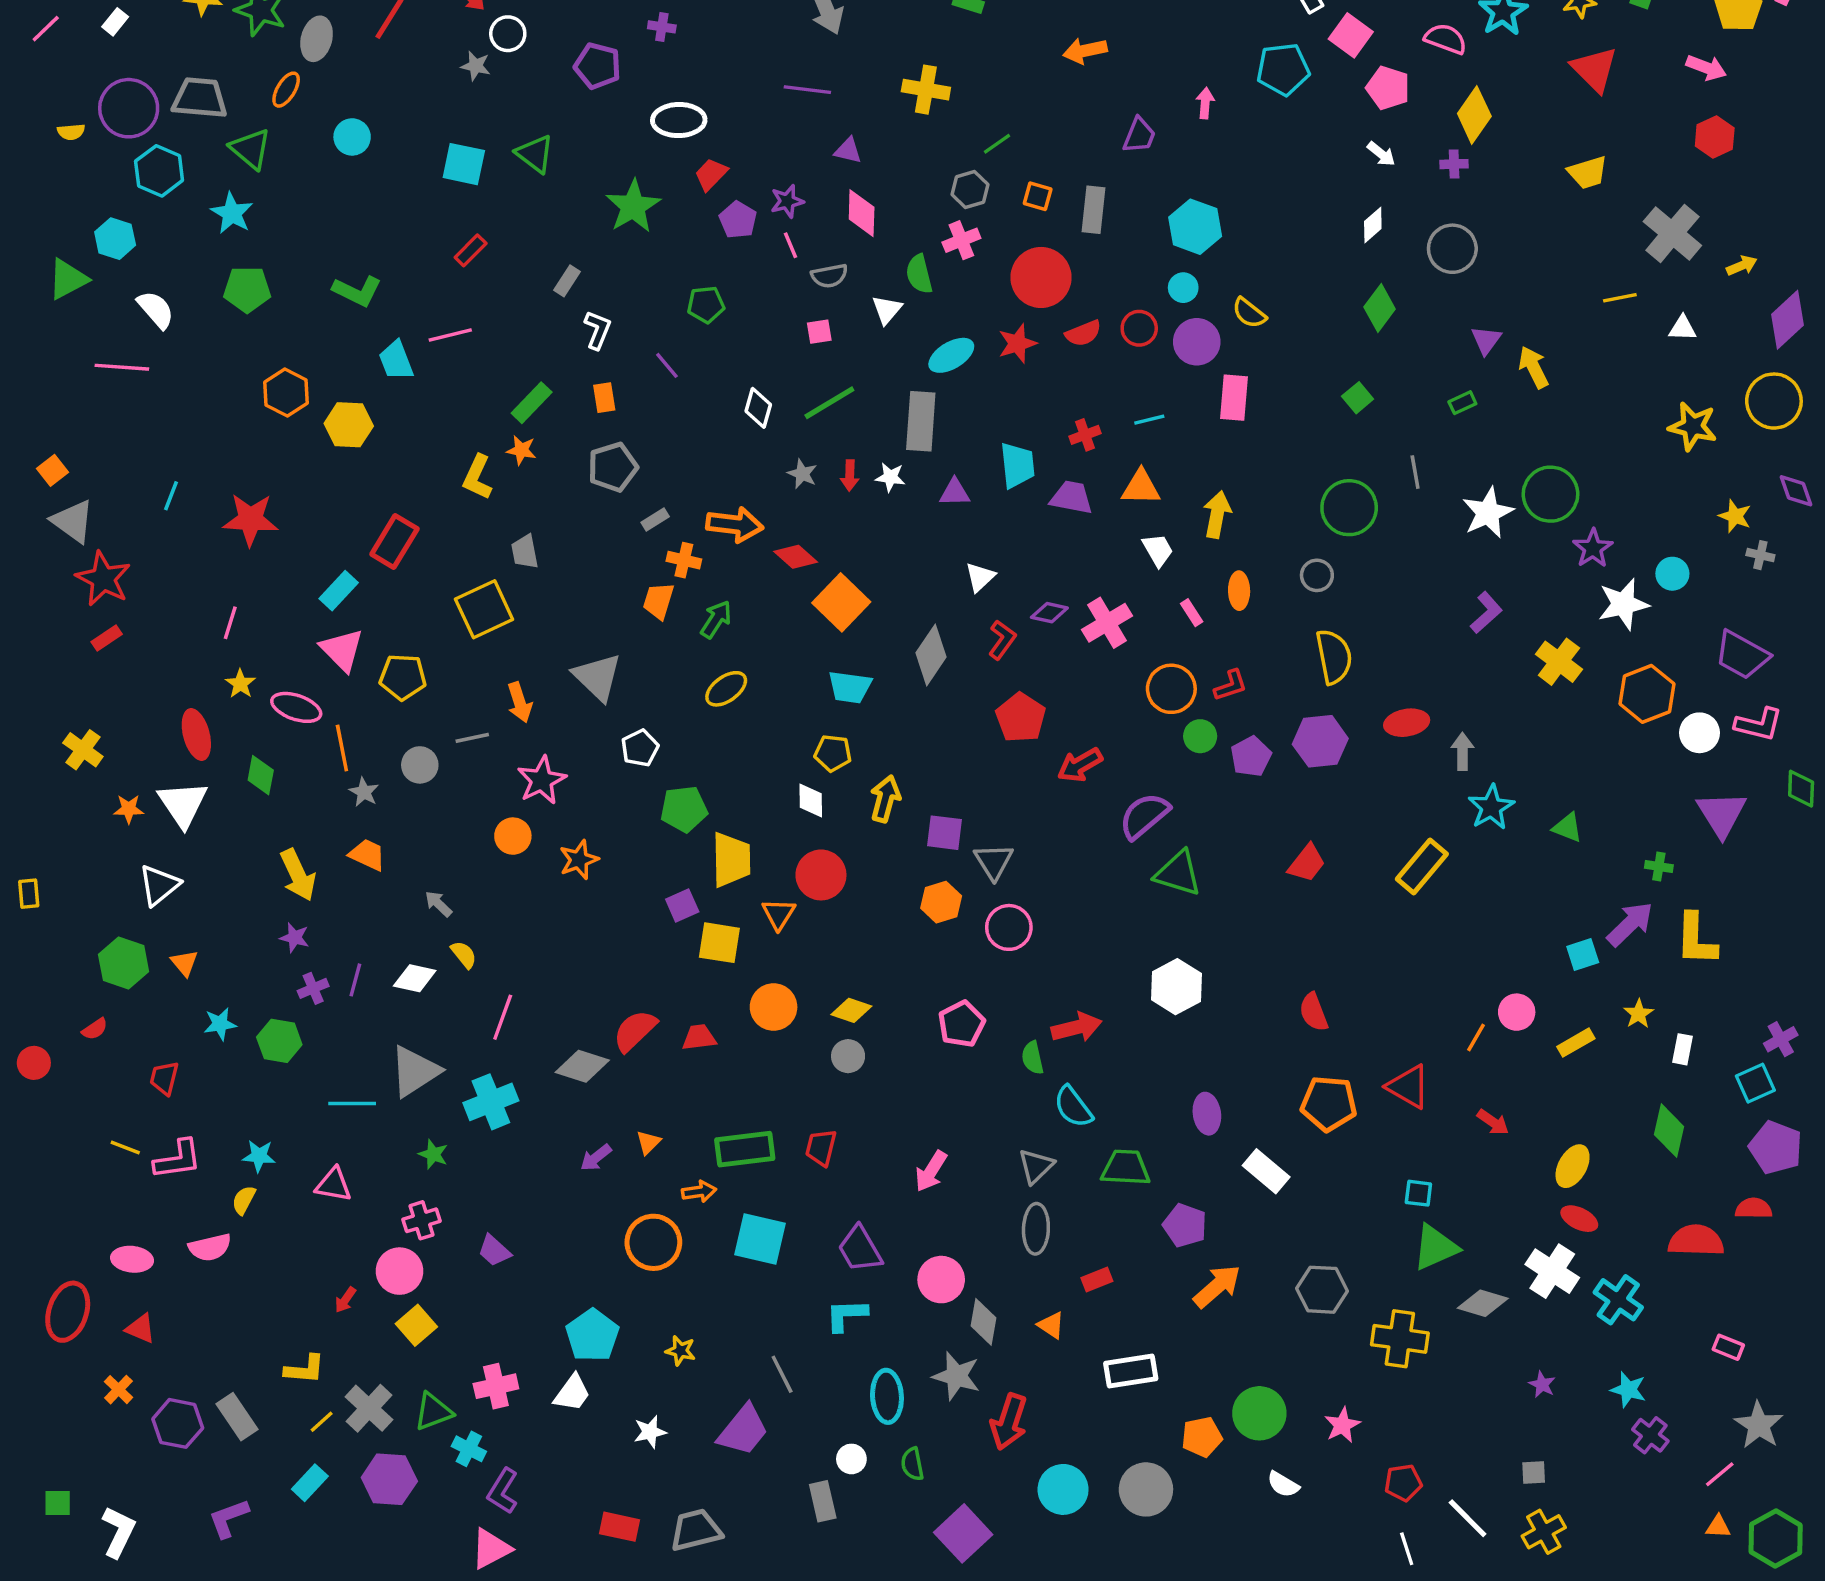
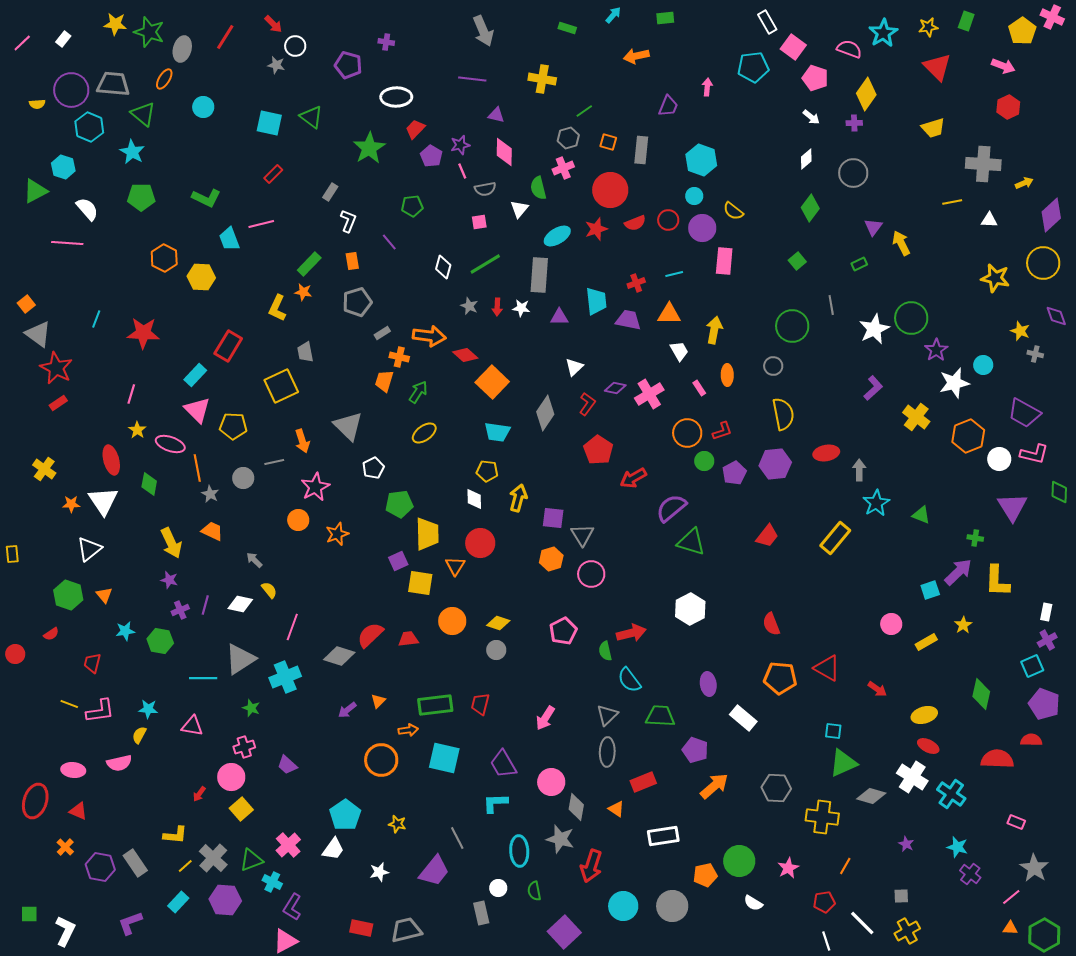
gray cross: (1672, 233) -> (983, 164), turned -36
orange line: (1476, 1037) -> (845, 866), moved
white rectangle: (1683, 1049) -> (1046, 612), moved
yellow ellipse: (1573, 1166) -> (924, 715), turned 45
red rectangle: (1097, 1280) -> (643, 782), size x1.4
pink cross: (496, 1386) -> (288, 845), turned -30

